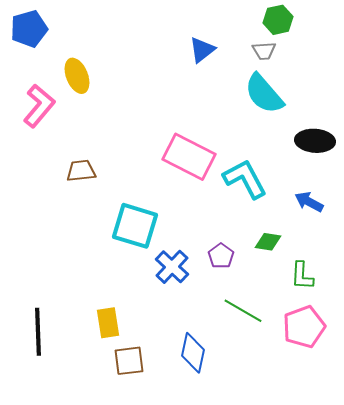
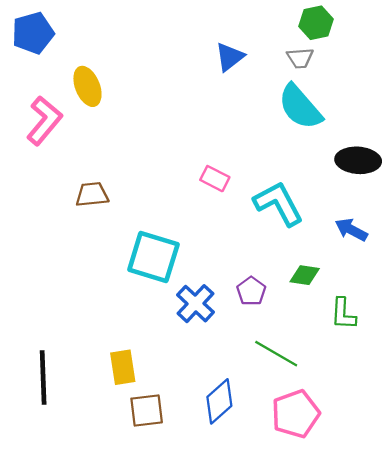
pink rectangle: (189, 157) -> (215, 179), size x0.5
pink pentagon: (304, 327) -> (296, 414), moved
blue diamond: (193, 353) -> (219, 401), turned 36

